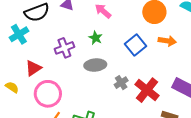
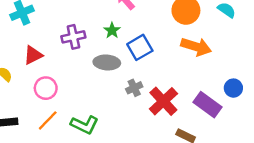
orange arrow: (167, 41) -> (196, 47), size x1.4
blue square: (136, 45) -> (140, 47), moved
pink circle: (48, 94) -> (46, 88), size x0.7

